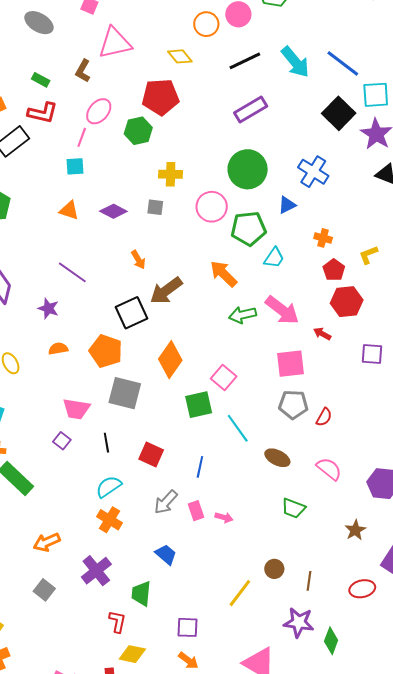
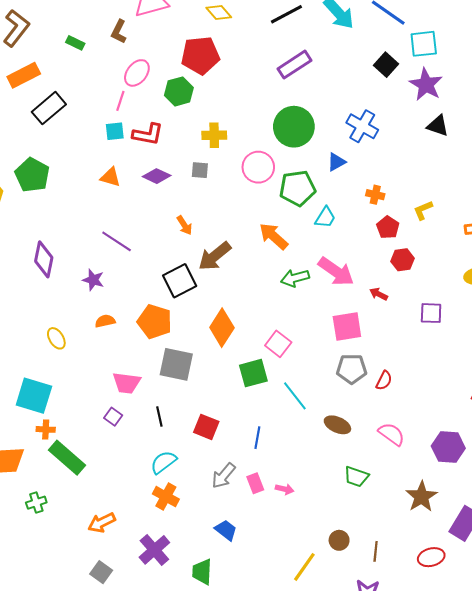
red L-shape: (43, 113) -> (148, 134), moved
black square: (339, 113) -> (386, 65), size x0.7
red hexagon: (347, 302) -> (403, 260), size x0.7
brown star: (355, 530) -> (422, 497), size x1.4

